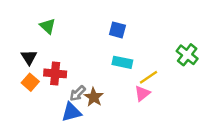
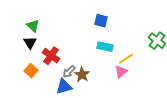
green triangle: (48, 26) -> (33, 26), moved
red cross: (55, 73) -> (51, 56), turned 30
orange square: (30, 82) -> (31, 71), moved

